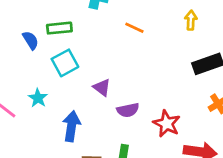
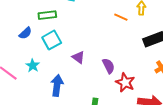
orange line: (134, 28) -> (121, 17), moved
blue semicircle: (31, 40) -> (25, 33), moved, turned 80
purple semicircle: (128, 110) -> (108, 66), moved, turned -105

